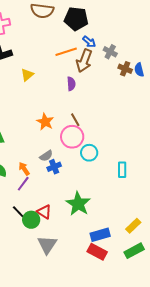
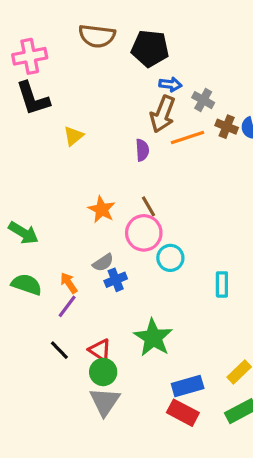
blue arrow: (89, 42) -> (170, 84), turned -32
orange line: (66, 52) -> (188, 138), moved
green circle: (31, 220) -> (103, 372), moved

